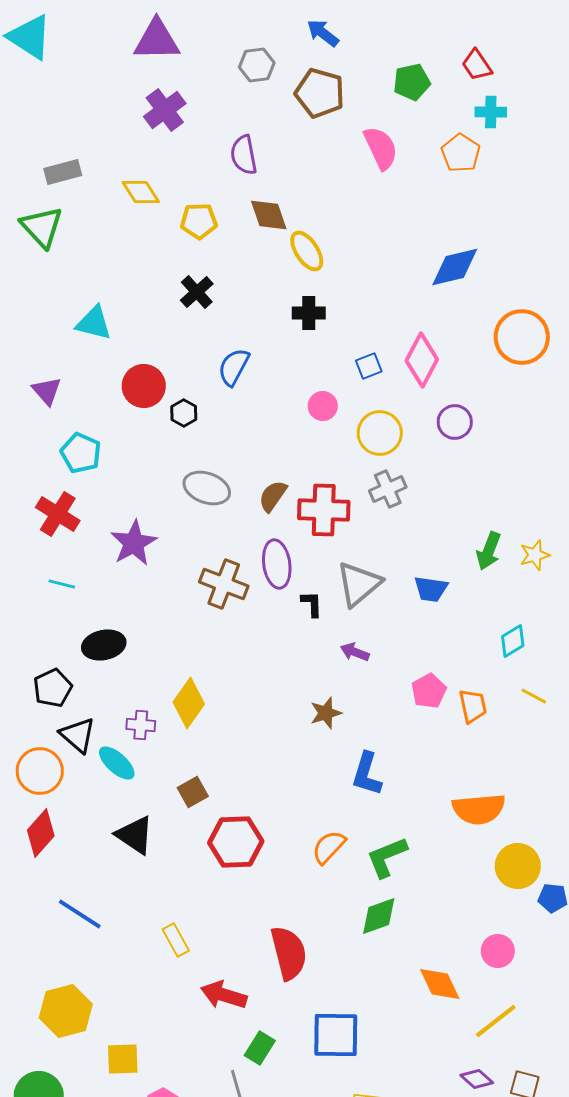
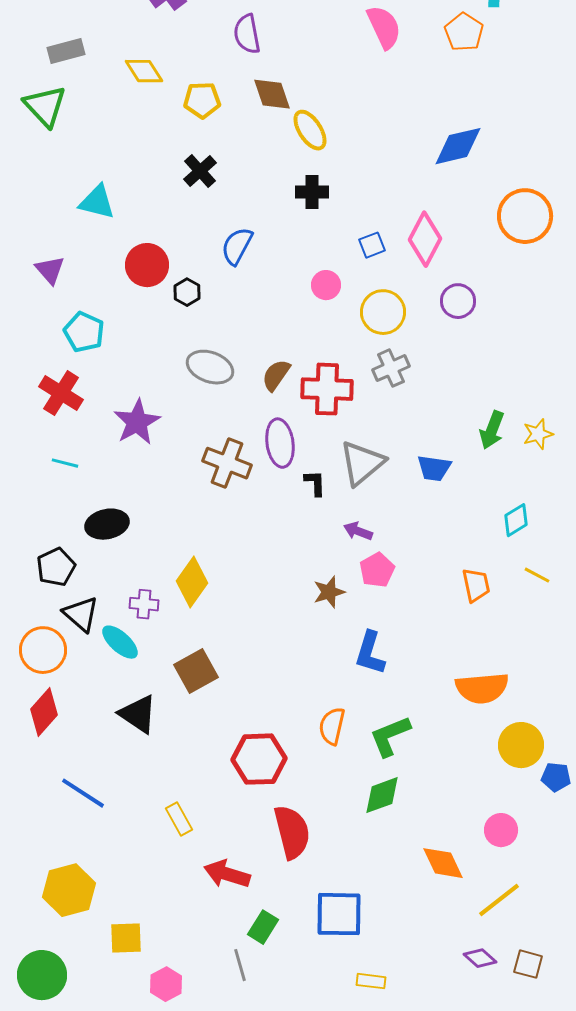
pink pentagon: (429, 691) -> (377, 570), moved
brown square: (193, 792) -> (196, 671), size x1.4
red hexagon: (236, 842) -> (259, 759), moved
orange semicircle: (329, 847) -> (332, 726), turned -30

